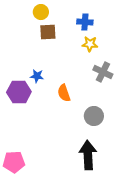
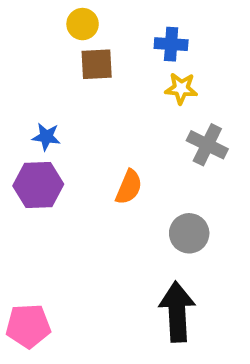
blue star: (37, 76) -> (46, 137), moved
orange semicircle: (64, 93) -> (129, 187), turned -138

